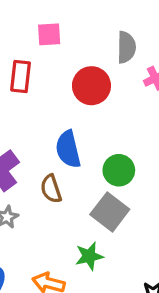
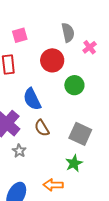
blue semicircle: (68, 149) -> (32, 99), moved
green circle: (119, 170) -> (74, 85), moved

